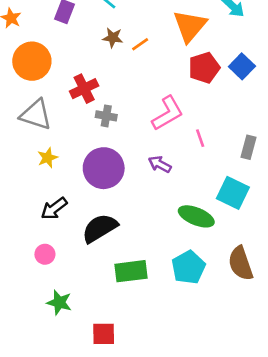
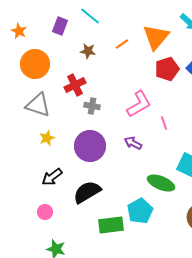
brown star: (113, 38) -> (88, 51), moved
orange line: (140, 44) -> (122, 44), moved
cyan pentagon: (188, 267) -> (140, 211), moved

